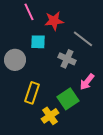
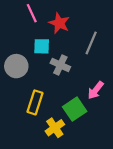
red star: (54, 21) -> (59, 23), turned 30
gray line: (83, 39) -> (91, 43), turned 75
gray cross: (67, 59) -> (60, 65), moved

